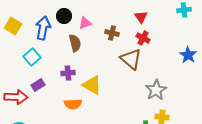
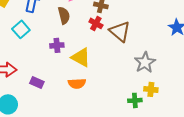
red cross: (143, 38) -> (96, 23), moved
purple rectangle: (38, 85) -> (37, 82), moved, turned 56
orange semicircle: (73, 104) -> (77, 83), moved

